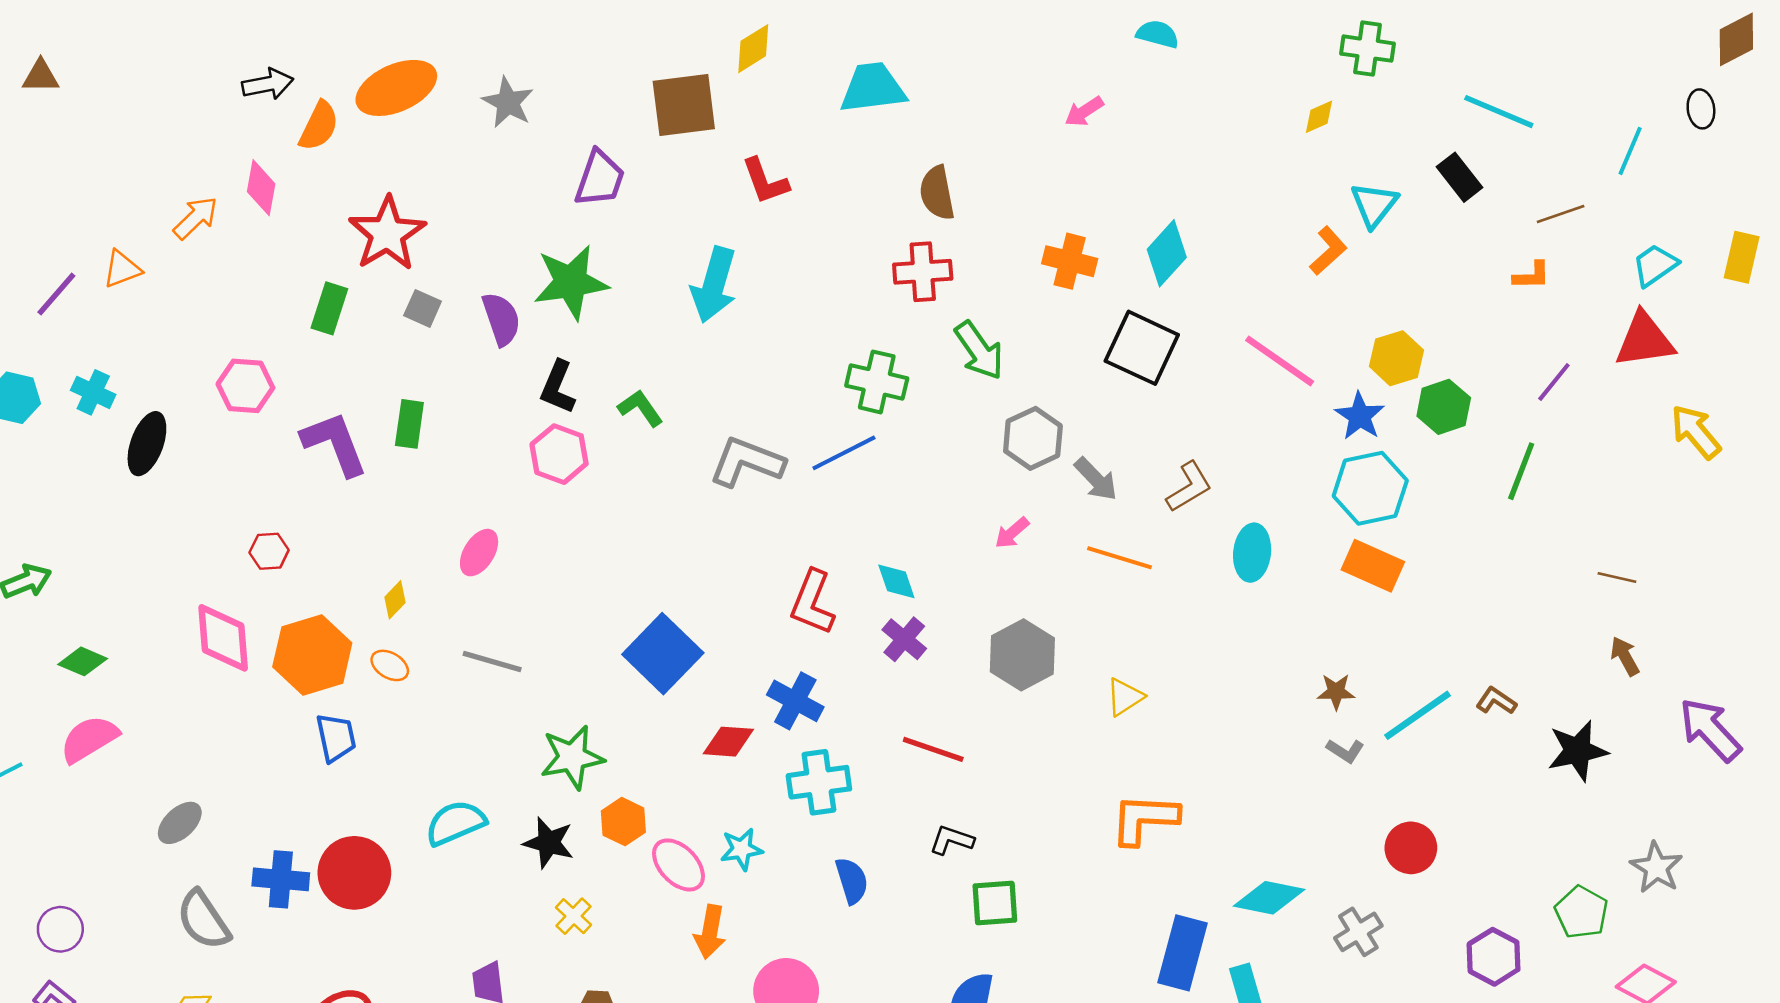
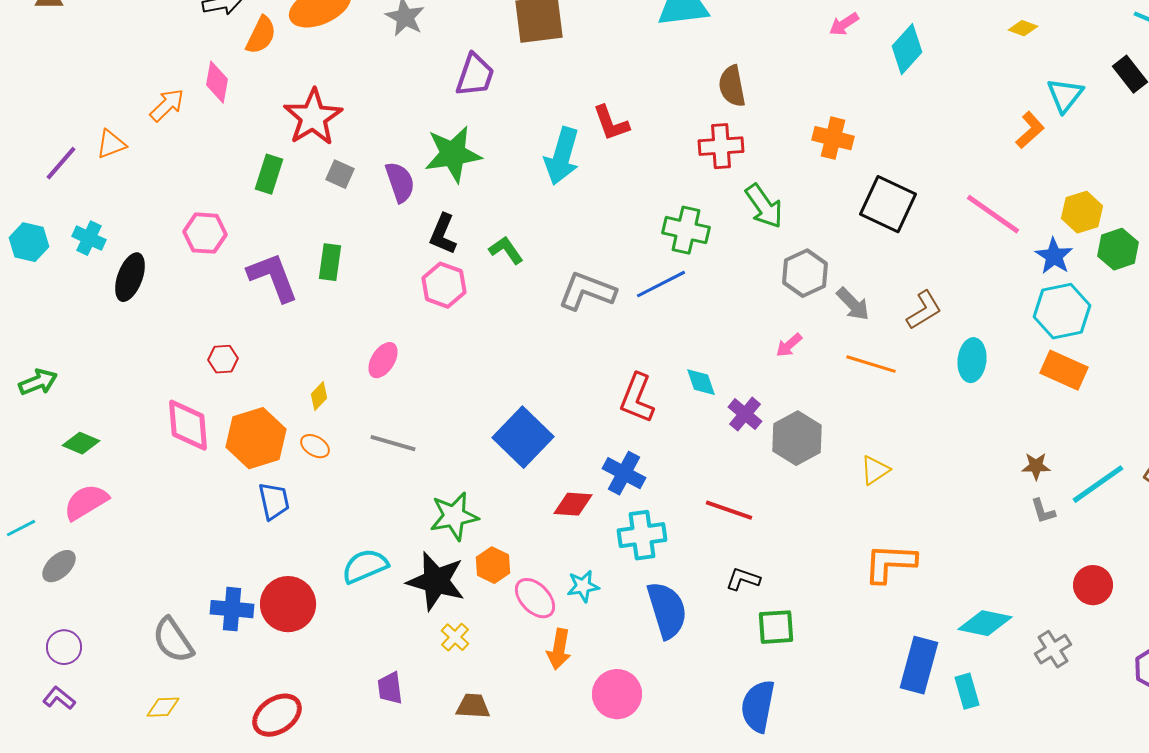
yellow diamond: (1319, 117) -> (1023, 28), turned 44
red L-shape: (765, 181) -> (611, 123), moved
cyan diamond: (1167, 253) -> (907, 49), moved
purple cross: (904, 639) -> (745, 414), moved
gray L-shape: (1345, 751) -> (1043, 511), turned 40
gray ellipse: (180, 823) -> (59, 566), moved
black star: (549, 843) -> (436, 581), size x1.5
blue semicircle: (852, 881) -> (667, 610), size x1.6

